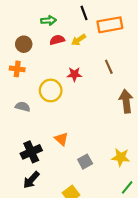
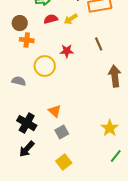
orange cross: (17, 69) -> (27, 40), moved
black cross: (31, 152) -> (27, 123), turned -36
yellow star: (121, 157) -> (110, 128), turned 30
gray square: (85, 162) -> (62, 132), moved

